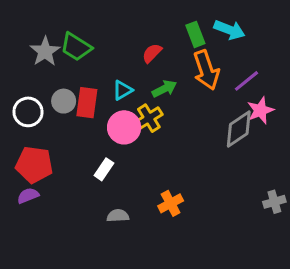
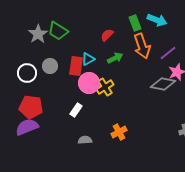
red rectangle: (87, 103) -> (76, 66), moved
yellow cross: (149, 118) -> (105, 87), moved
gray diamond: (239, 129) -> (163, 84), turned 45
purple semicircle: (28, 196) -> (27, 127), size x1.6

